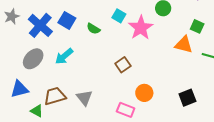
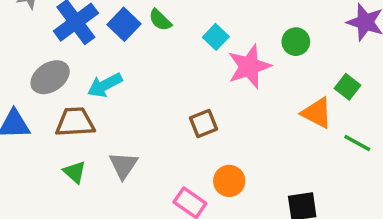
green semicircle: (93, 29) -> (160, 20), moved
brown trapezoid: (55, 96) -> (75, 122), moved
green triangle: (37, 111) -> (75, 172), moved

